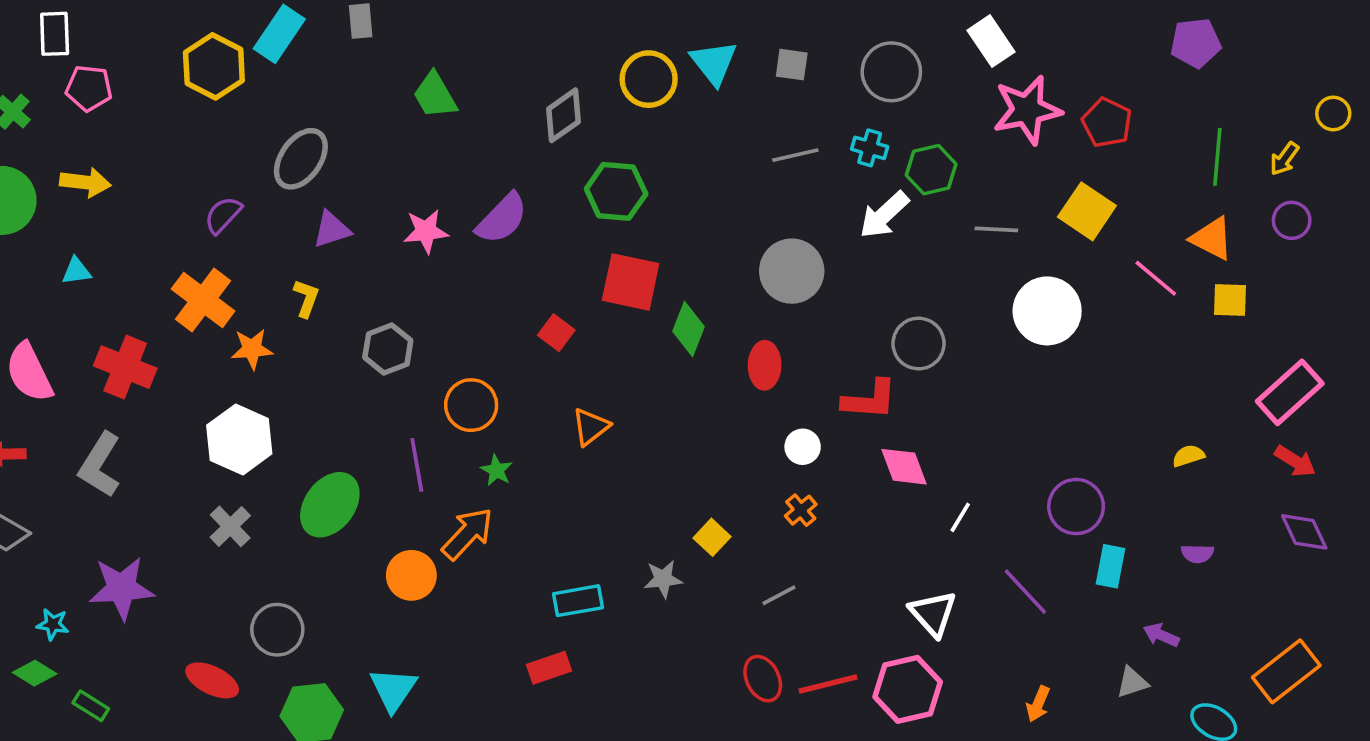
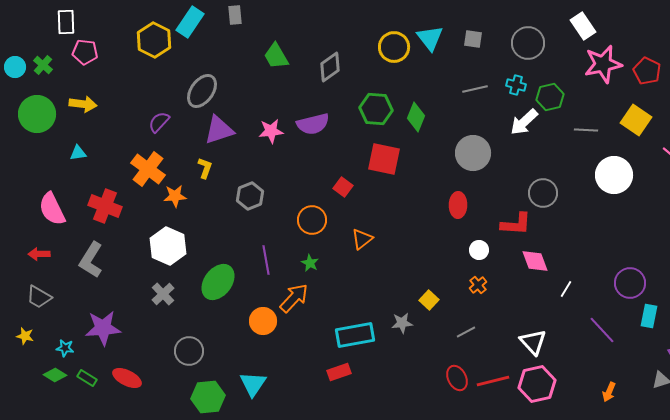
gray diamond: (564, 115) -> (330, 67), moved
purple semicircle: (502, 219) -> (313, 124), turned 32
purple triangle: (332, 229) -> (219, 130), size x1.4
green diamond: (688, 329) -> (416, 117), moved
orange circle: (471, 405) -> (312, 220), moved
cyan rectangle: (578, 601) -> (355, 335), size x1.4
white triangle: (933, 613) -> (533, 342), moved
red ellipse: (212, 680) -> (127, 378), moved
green rectangle: (91, 706) -> (87, 378), moved

